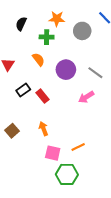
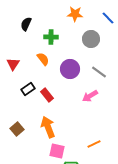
orange star: (57, 19) -> (75, 14), moved
gray circle: (82, 31) -> (91, 39), moved
orange arrow: (44, 129) -> (48, 127), size x1.5
orange line: (78, 147) -> (94, 144), moved

